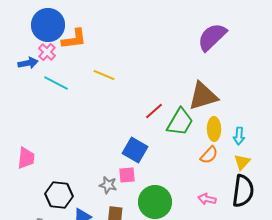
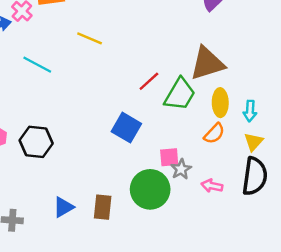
cyan line: (56, 83) -> (37, 65), moved
pink square: (127, 175) -> (169, 157), moved
gray star: (108, 185) -> (181, 169), moved, turned 30
black hexagon: (59, 195) -> (36, 142), moved

